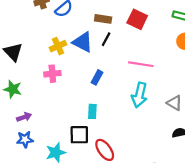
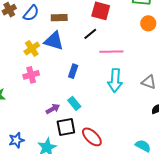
brown rectangle: (103, 19) -> (59, 18), moved
black line: (106, 39) -> (90, 34), moved, turned 32
cyan rectangle: (92, 111) -> (74, 103), turned -32
purple arrow: (24, 117) -> (53, 109), moved

